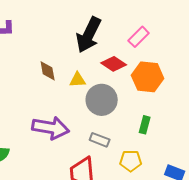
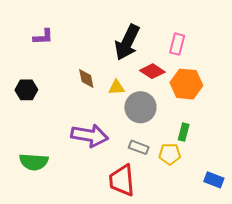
pink rectangle: (139, 37) -> (177, 44), turned -30
yellow pentagon: (131, 161) -> (170, 154), moved

